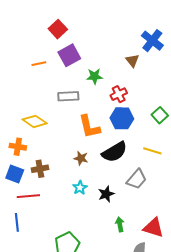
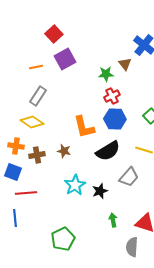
green star: (95, 76) -> (106, 74), moved
gray rectangle: (68, 96) -> (38, 96), moved, turned -54
brown star: (81, 158) -> (64, 151), moved
brown cross: (40, 169) -> (37, 155), moved
cyan star: (80, 188) -> (75, 185), size x1.5

